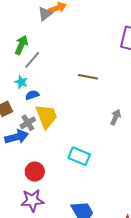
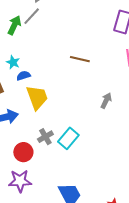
gray line: (32, 60) -> (32, 16), moved
gray cross: (28, 123) -> (45, 137), moved
cyan rectangle: (79, 156) -> (68, 138), turned -75

